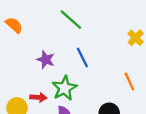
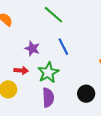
red arrow: (38, 97) -> (21, 70), moved

